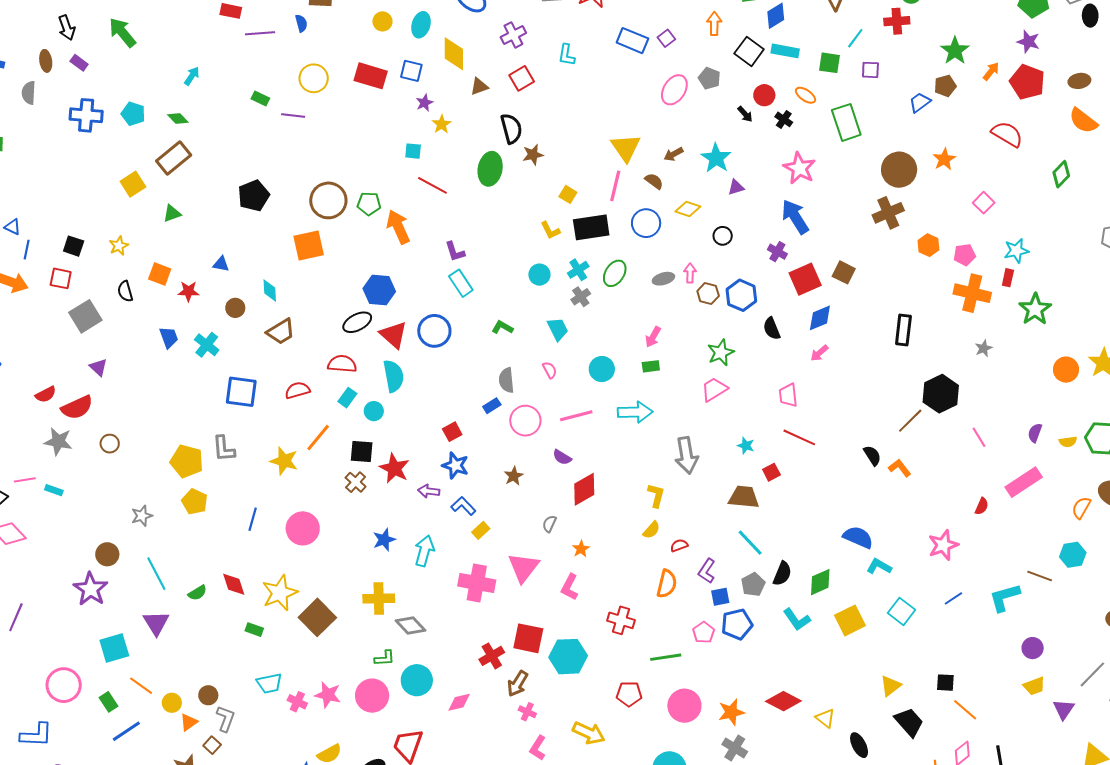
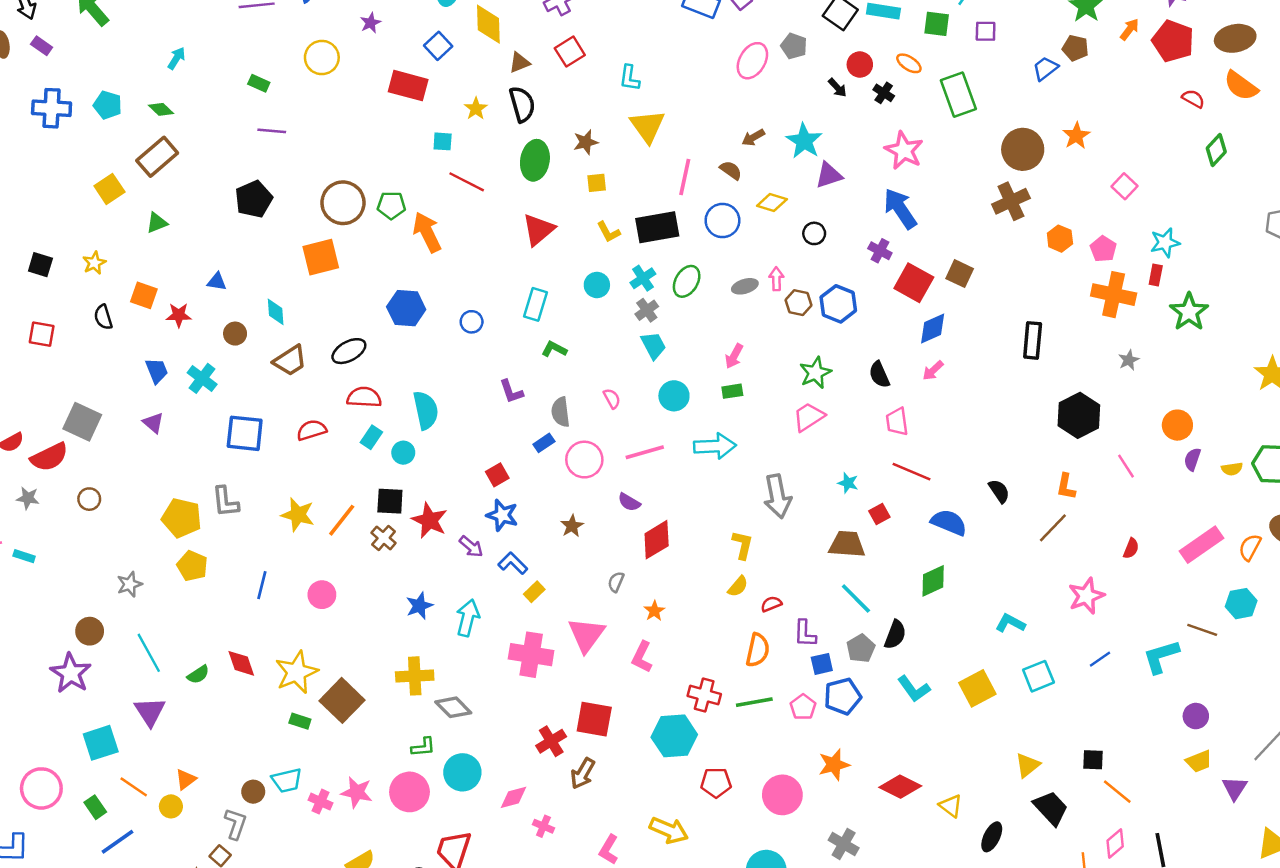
cyan L-shape: (567, 55) -> (630, 78), moved
blue square: (411, 71) -> (438, 46), turned 35
red rectangle: (371, 76) -> (408, 86), moved
brown ellipse: (1079, 81) -> (1235, 38), size x1.5
brown pentagon: (945, 86) -> (1075, 48), turned 30
purple star: (424, 103) -> (370, 23), moved
purple line: (293, 115) -> (272, 131), moved
black semicircle: (511, 129) -> (522, 104), moved
red semicircle: (1007, 134) -> (1193, 99), moved, size x0.6
yellow triangle: (626, 148) -> (647, 126), moved
purple triangle: (736, 187) -> (829, 175), size x1.4
yellow square: (568, 194) -> (597, 183), moved, turned -36
purple L-shape: (455, 252) -> (511, 391), moved
pink pentagon: (965, 255) -> (1103, 249), turned -30
red square: (61, 278) -> (42, 334), moved
red square: (805, 279) -> (914, 283), turned -36
cyan rectangle: (461, 283) -> (536, 304), moved, turned 52
gray square: (85, 316) -> (82, 422), moved, turned -32
black ellipse: (357, 322) -> (349, 351), moved
cyan trapezoid: (558, 329) -> (653, 345), moved
black semicircle: (772, 329) -> (879, 375), moved
blue circle: (434, 331) -> (472, 322), moved, size x0.6
red triangle: (394, 335) -> (539, 230), moved, turned 40
purple triangle: (98, 367) -> (153, 423), moved
orange circle: (1066, 370) -> (1177, 425), moved
brown line: (910, 421) -> (1053, 528), moved
orange line: (318, 438) -> (342, 520), moved
gray star: (58, 441) -> (28, 498), size x0.7
orange L-shape: (900, 468) -> (1066, 487), moved, turned -130
pink rectangle: (1024, 482) -> (1202, 545), moved
purple arrow: (429, 491) -> (471, 547), turned -145
pink circle: (303, 528) -> (322, 595), size x0.7
blue semicircle: (858, 537) -> (949, 522), moved
purple L-shape: (707, 571) -> (805, 634), turned -30
green diamond: (820, 582) -> (933, 581), moved
cyan square: (901, 611) -> (1038, 676), turned 32
green rectangle: (254, 630) -> (300, 721), moved
cyan hexagon: (568, 657) -> (674, 736), moved
green line: (666, 657) -> (754, 702), moved
brown circle: (208, 695) -> (253, 792), moved
pink cross: (527, 712) -> (543, 826), moved
orange star: (731, 712) -> (834, 765), moved
orange triangle: (189, 722) -> (186, 779), moved
black ellipse: (859, 745) -> (992, 837), turned 55

